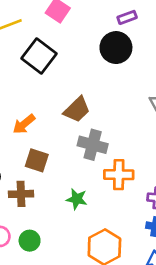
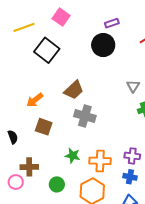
orange cross: (119, 175) -> (100, 161), moved
brown cross: (21, 194) -> (29, 167), moved
green circle: (30, 241) -> (57, 184), moved

